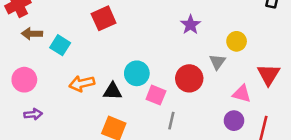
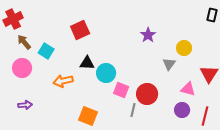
brown arrow: (32, 34) -> (24, 42), turned 49
red circle: (189, 78) -> (147, 94), moved
pink circle: (24, 80) -> (22, 68), moved
black triangle: (113, 91) -> (87, 63), moved

